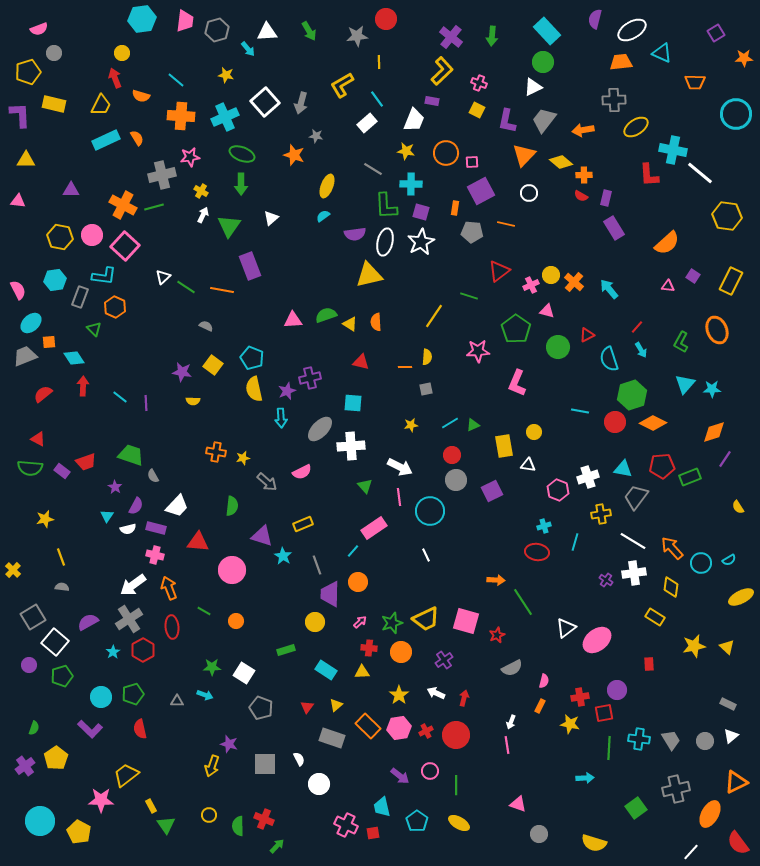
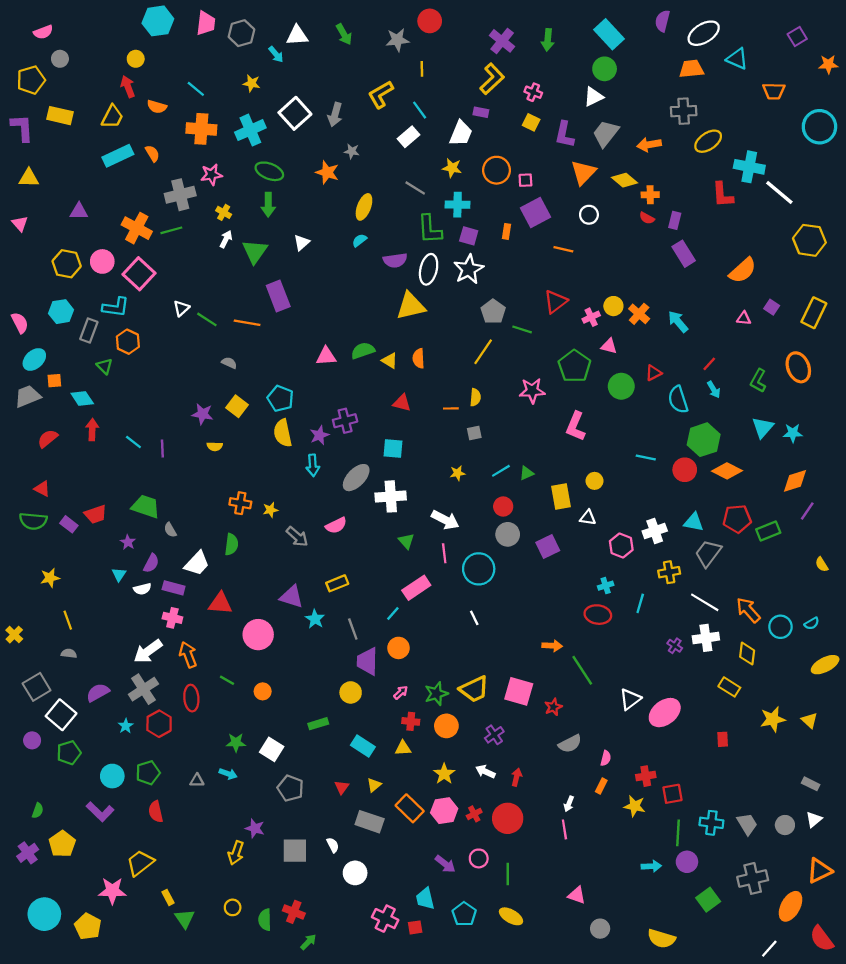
pink triangle: (18, 201) -> (20, 224), turned 42
gray pentagon: (472, 232) -> (493, 312), moved, turned 30
green semicircle: (232, 506) -> (231, 544), moved
purple circle: (617, 690) -> (687, 862), moved

